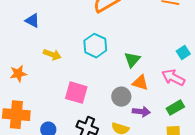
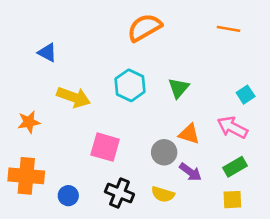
yellow arrow: (52, 55) -> (74, 97), size x1.4
green triangle: (132, 60) -> (179, 88), moved
purple arrow: (141, 112) -> (190, 172), turned 30

